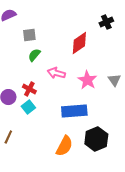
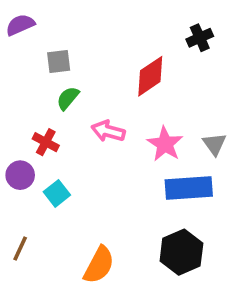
red cross: (29, 89) -> (46, 142), moved
blue rectangle: (74, 111) -> (189, 188), moved
orange semicircle: (64, 146) -> (99, 265), moved

